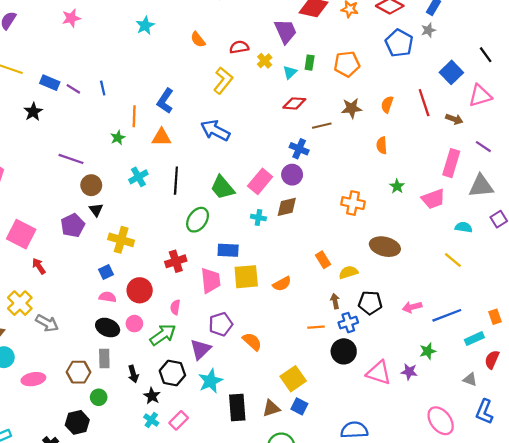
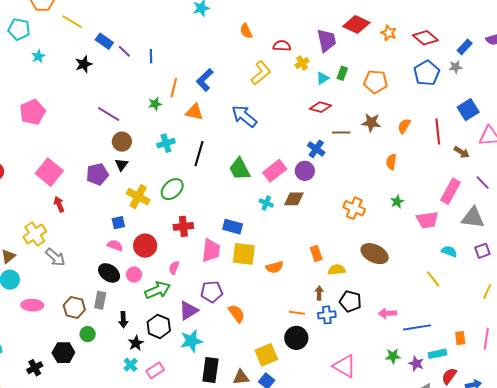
green ellipse: (198, 220) -> (172, 189), moved
black circle: (344, 351) -> (296, 338), moved
purple star: (409, 372) -> (416, 364), moved

